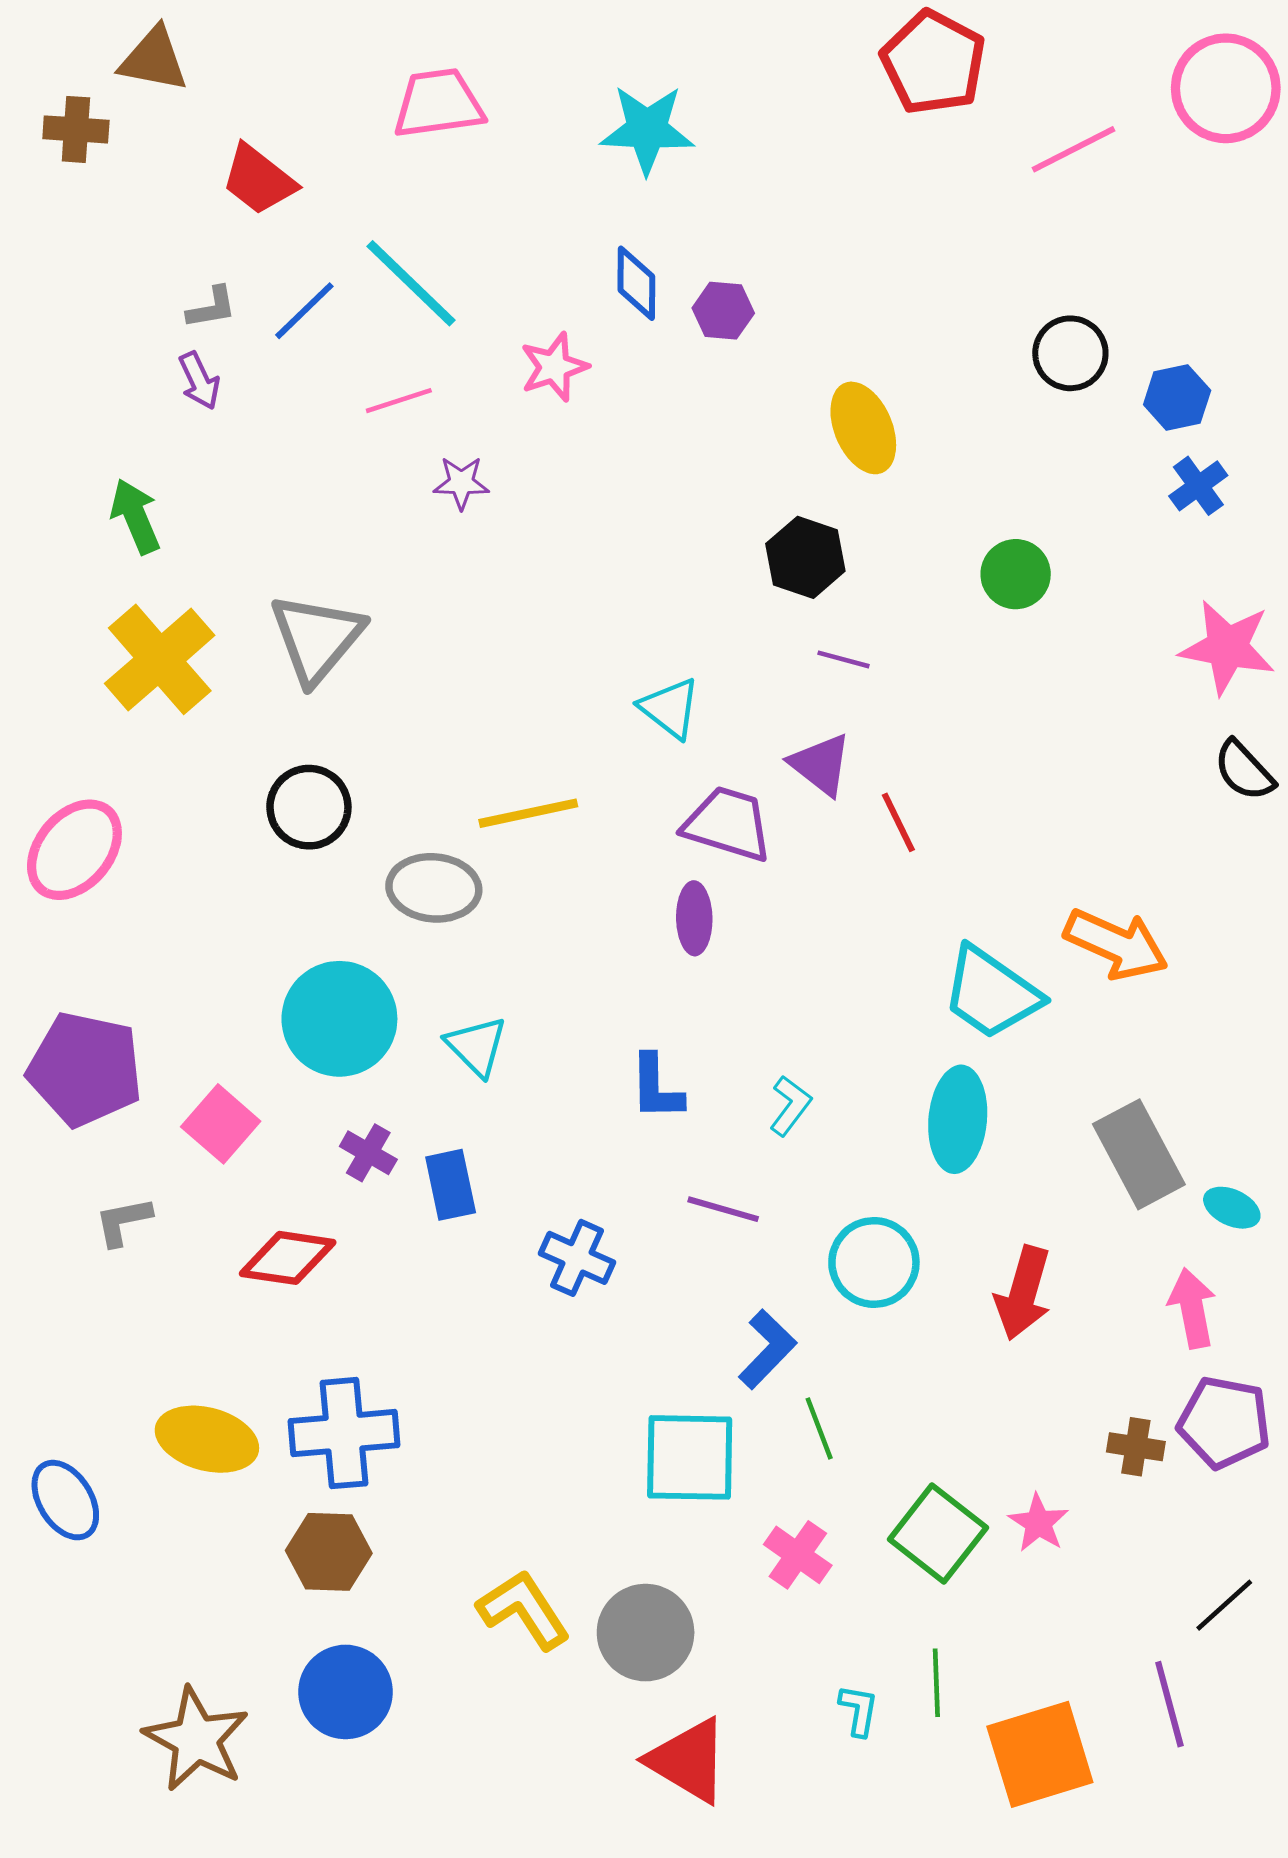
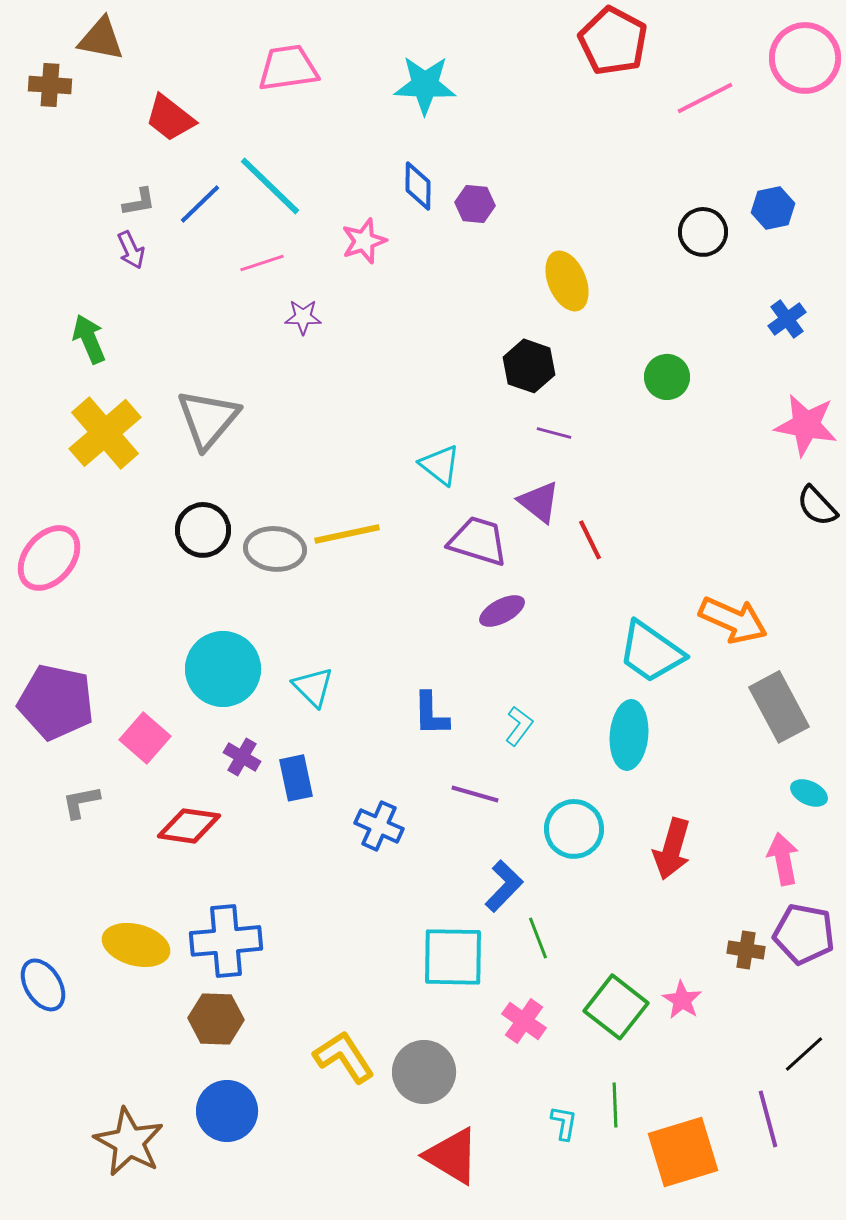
blue hexagon: (1177, 397) -> (773, 208), moved
gray ellipse: (434, 888) -> (275, 549), moved
purple ellipse: (694, 918) -> (502, 611), moved, turned 63
gray rectangle: (1139, 1154) -> (779, 707), moved

